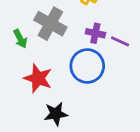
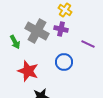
purple cross: (95, 33) -> (61, 29), moved
blue circle: (87, 66) -> (64, 62), size x0.7

